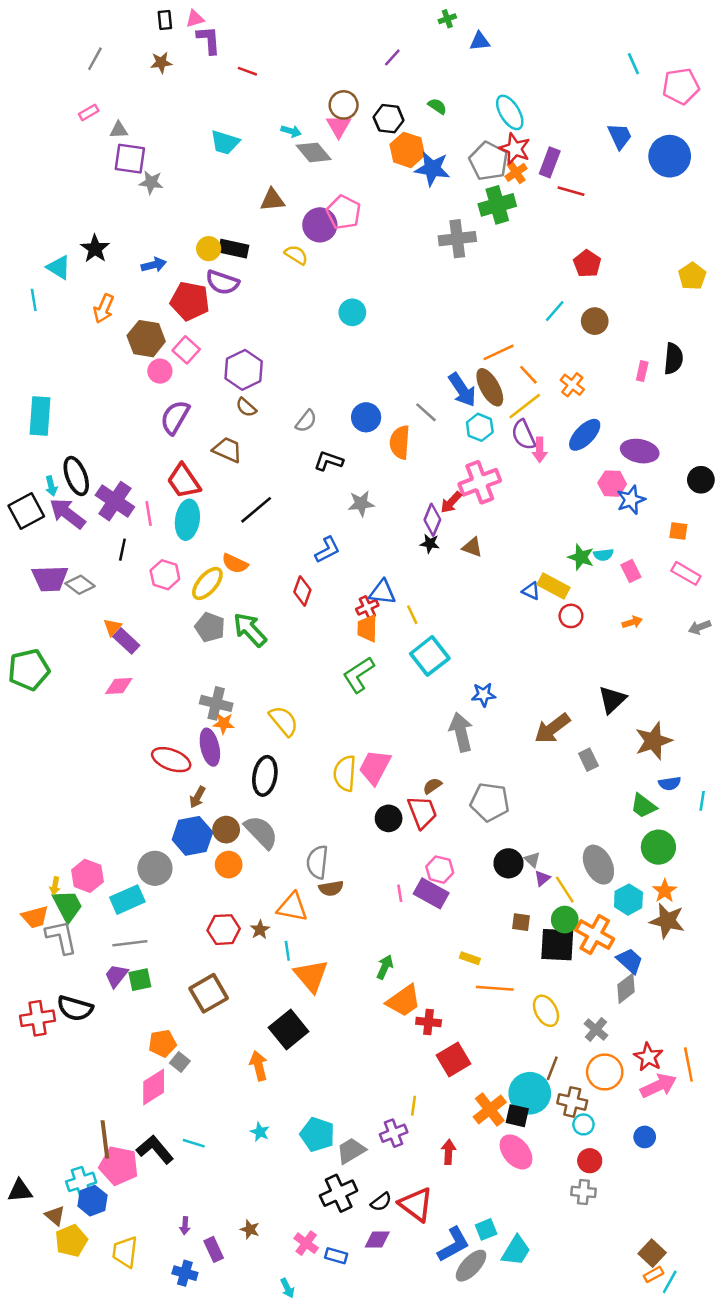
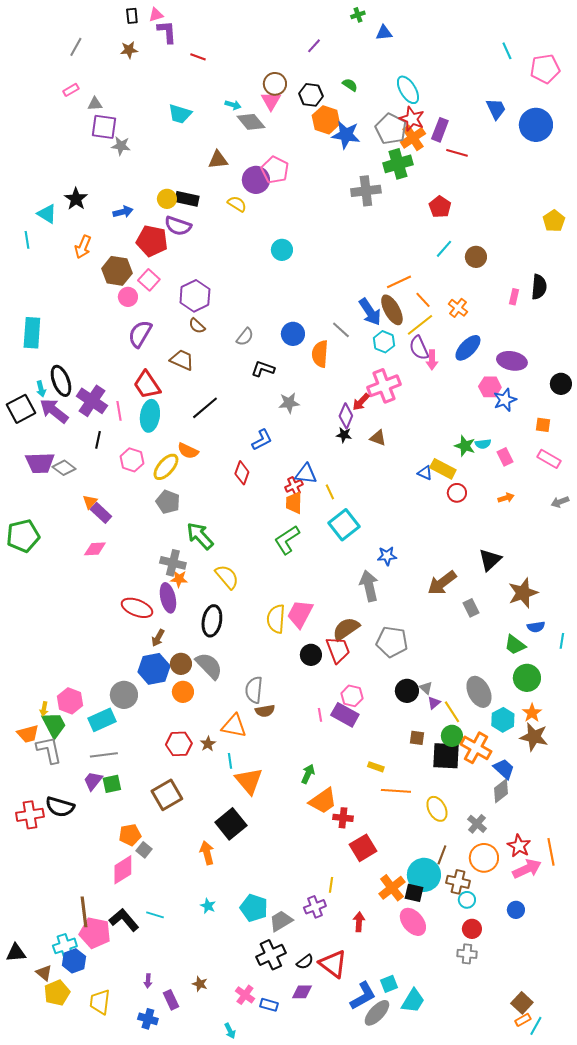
orange cross: (516, 172) -> (413, 138), size x1.4
red pentagon: (587, 264) -> (440, 207), moved
green arrow: (250, 630) -> (200, 536), moved
brown semicircle: (432, 786) -> (346, 629), size x1.8

